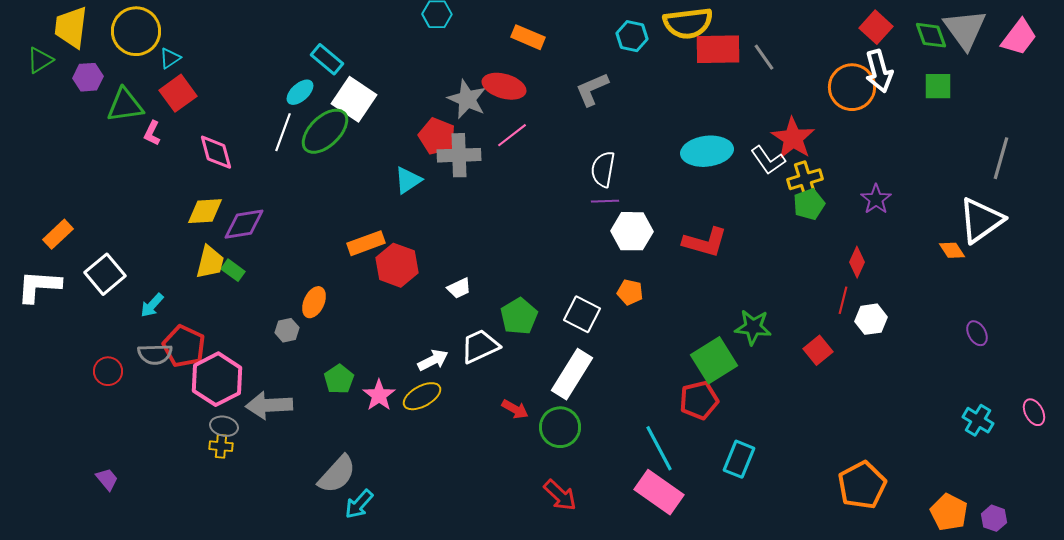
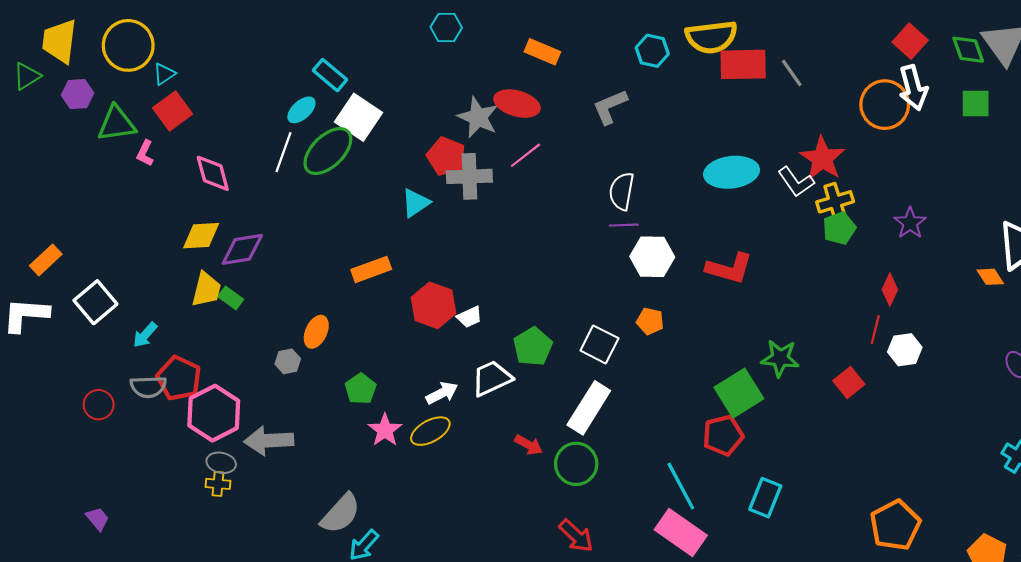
red hexagon: (397, 265) -> (434, 305), moved
green pentagon: (339, 379) -> (361, 389), moved

